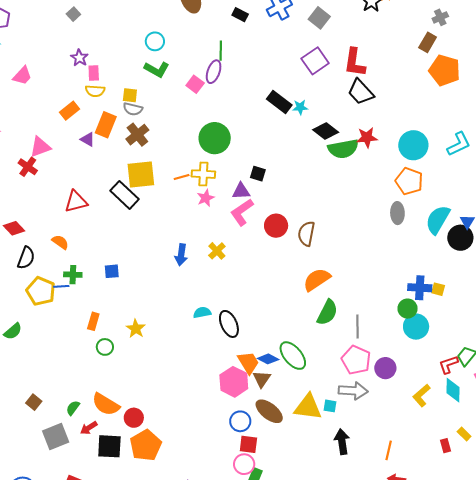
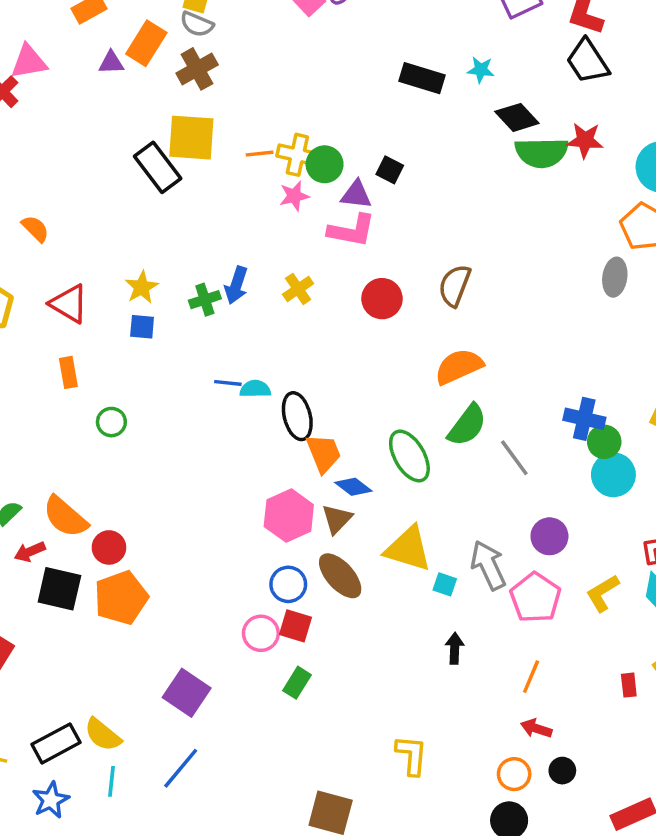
black rectangle: (279, 102) -> (422, 78), moved, turned -30
green circle: (215, 138) -> (325, 164), moved, size x0.7
purple triangle: (88, 139) -> (111, 63), turned -42
red triangle: (76, 202) -> (69, 304), moved, turned 35
pink L-shape: (242, 212) -> (352, 231), turned -144
red circle: (276, 226) -> (382, 299), moved
blue square: (112, 271) -> (142, 327), moved
green cross: (73, 275) -> (205, 300), moved, turned -30
blue line: (61, 286) -> (228, 383), moved
blue cross: (420, 288) -> (584, 419), moved
orange rectangle: (93, 321) -> (68, 372), turned -36
gray line: (357, 327) -> (514, 458), turned -45
yellow star: (136, 329) -> (142, 287), moved
green circle: (105, 347) -> (111, 422), moved
green ellipse: (293, 356) -> (409, 456), moved
pink pentagon: (356, 360) -> (535, 598), moved
orange trapezoid: (248, 363) -> (324, 453), moved
gray arrow: (353, 391) -> (488, 565), turned -128
yellow triangle: (308, 407) -> (408, 549), moved
black arrow: (342, 442) -> (455, 648), size x0.7
pink circle: (244, 464) -> (261, 633), moved

